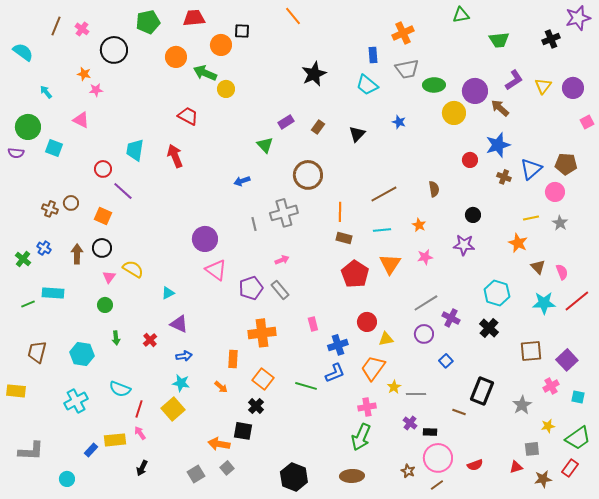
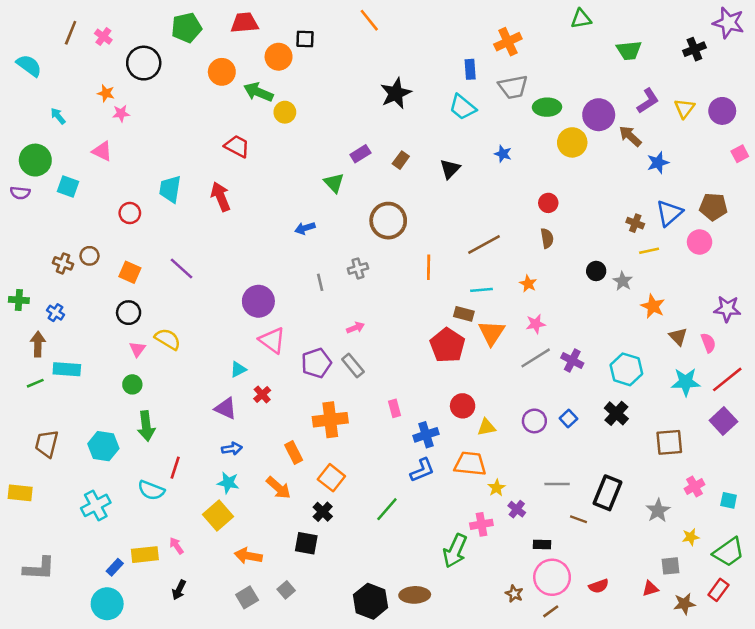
purple star: (578, 18) -> (729, 23), turned 30
blue star: (498, 145) -> (658, 163), moved, size x0.7
red circle: (470, 160) -> (548, 203), moved
purple line: (123, 191) -> (181, 268), moved
gray cross: (284, 213) -> (358, 268), size x0.6
yellow line: (531, 218) -> (649, 251), moved
gray star: (560, 223) -> (623, 281), moved
brown rectangle: (344, 238) -> (464, 314), moved
purple star: (464, 245) -> (727, 309), moved
brown arrow: (77, 254) -> (38, 344), moved
green cross: (23, 259) -> (19, 300), moved, turned -35
cyan triangle: (168, 293) -> (238, 369), moved
gray line: (426, 303) -> (536, 358), moved
purple cross: (451, 318) -> (572, 360), moved
green arrow: (116, 338) -> (146, 426), size x1.6
red cross: (150, 340) -> (262, 395), moved
orange rectangle: (233, 359) -> (294, 452), turned -30
purple square: (567, 360) -> (723, 421), moved
blue square: (446, 361) -> (568, 418), moved
orange trapezoid: (373, 368) -> (470, 464), turned 60
green line: (306, 386) -> (387, 509), moved, turned -65
orange arrow: (221, 387) -> (279, 488), size x1.5
gray line: (416, 394) -> (557, 484), moved
pink cross: (367, 407) -> (481, 524), moved
red line: (139, 409) -> (175, 468), moved
purple cross: (410, 423) -> (517, 509), moved
orange arrow: (219, 444) -> (248, 556), moved
brown ellipse: (352, 476) -> (415, 595), moved
cyan circle: (67, 479) -> (107, 604), moved, size x1.6

